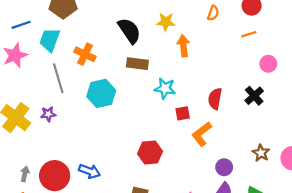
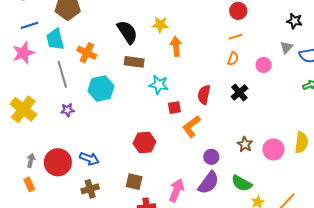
orange semicircle: (213, 13) -> (233, 59), moved
cyan trapezoid: (50, 40) -> (55, 39), turned -35
pink circle: (268, 64) -> (264, 65), moved
purple star: (48, 114) -> (68, 110), moved

